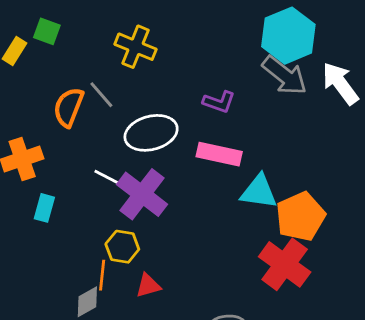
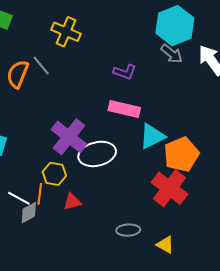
gray arrow: (285, 75) -> (172, 54), size x0.7
white ellipse: (151, 133) -> (97, 154), moved
white line: (110, 179) -> (19, 198), moved
cyan triangle: (259, 192) -> (152, 136), turned -36

